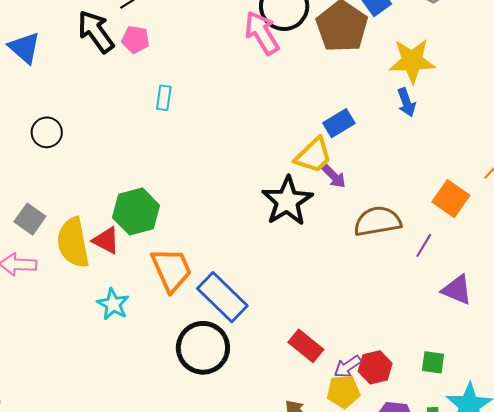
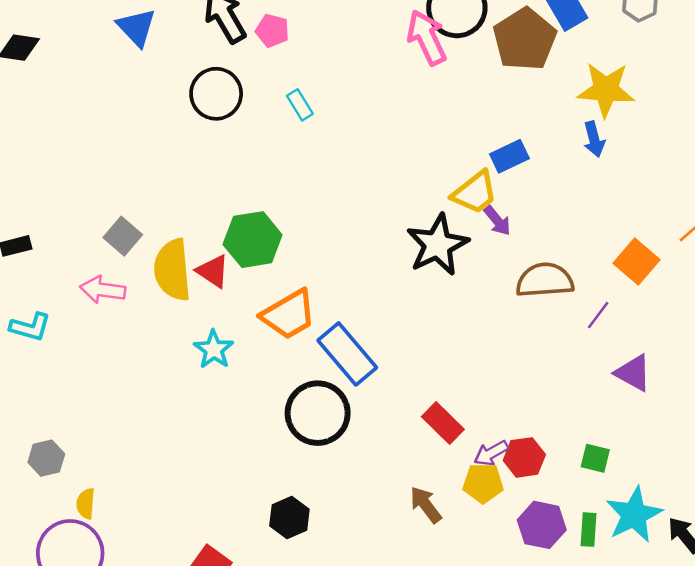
cyan rectangle: (164, 98) -> (300, 105), turned -45
black circle: (47, 132) -> (216, 94), moved, size x1.4
orange trapezoid: (171, 270) -> (289, 315), turned 78

